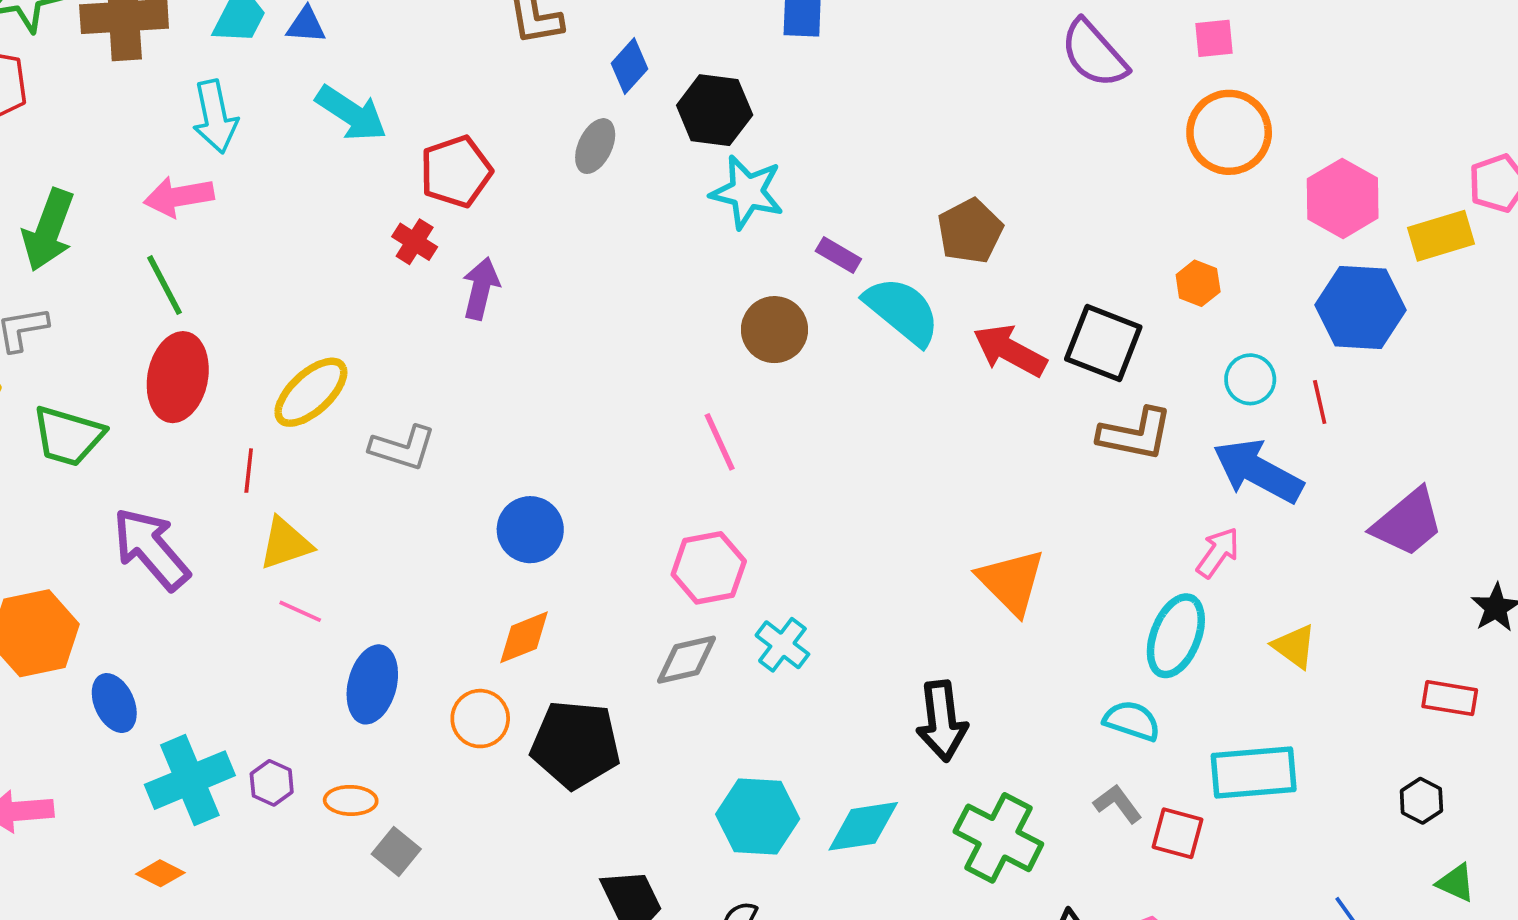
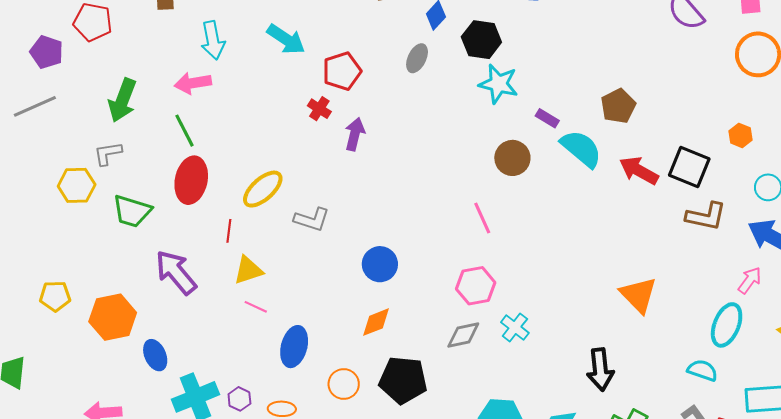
orange circle: (480, 719) -> (344, 384), moved

